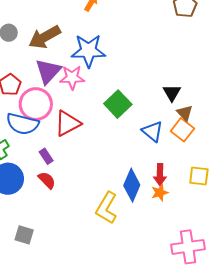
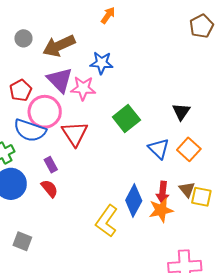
blue star: (88, 51) -> (102, 63), size x0.7
purple triangle: (48, 71) -> (60, 80), turned -32
brown triangle: (185, 113) -> (187, 189), moved
red triangle: (68, 123) -> (75, 134), turned -40
orange star: (160, 193) -> (161, 210), size x1.4

